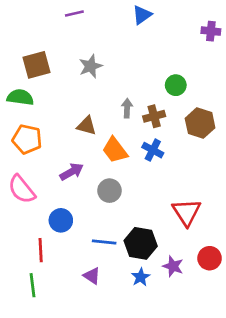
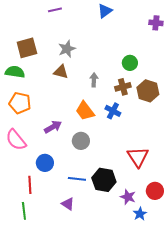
brown cross: (154, 116) -> (123, 87), moved
brown triangle: (87, 126) -> (61, 72), moved
blue star: (141, 277) -> (140, 214), moved

